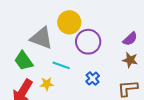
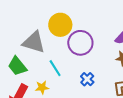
cyan line: (61, 65) -> (55, 68), turned 42

